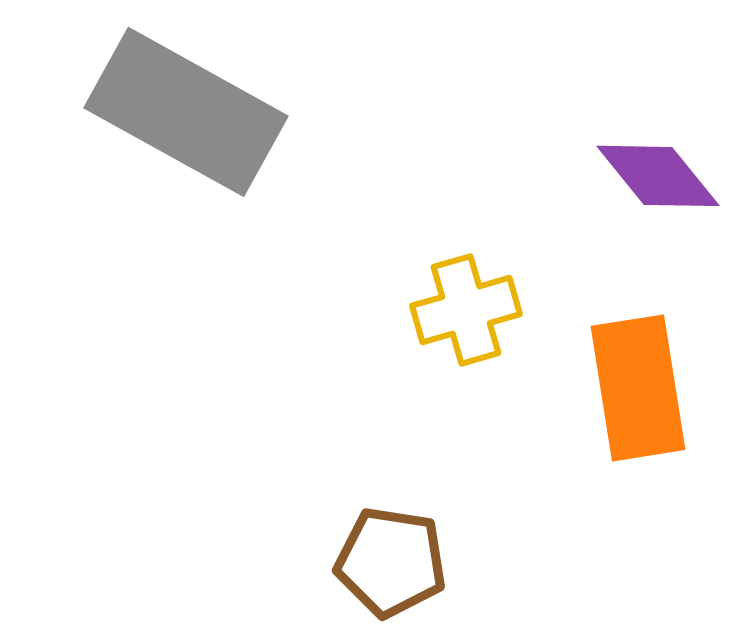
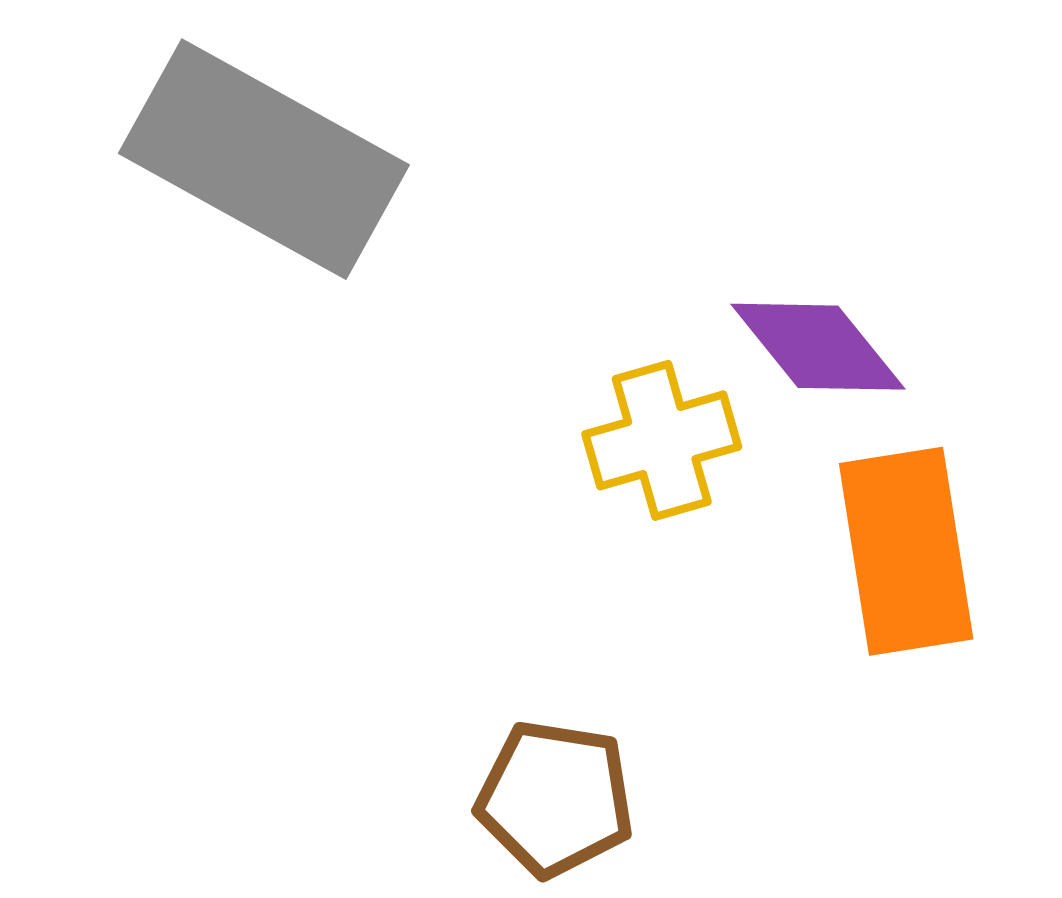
purple diamond: (658, 176) -> (818, 347), moved

